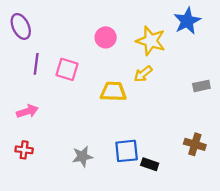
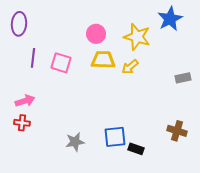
purple ellipse: (21, 26) -> (19, 24), turned 30
yellow trapezoid: (113, 91) -> (103, 60), moved
red cross: (24, 150) -> (22, 123), moved

